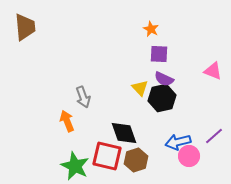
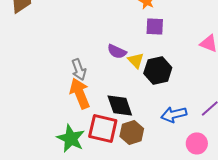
purple semicircle: (164, 79) -> (117, 51), moved
orange arrow: (67, 121) -> (80, 93), moved, size x1.4
pink circle: (189, 156) -> (197, 143), moved

